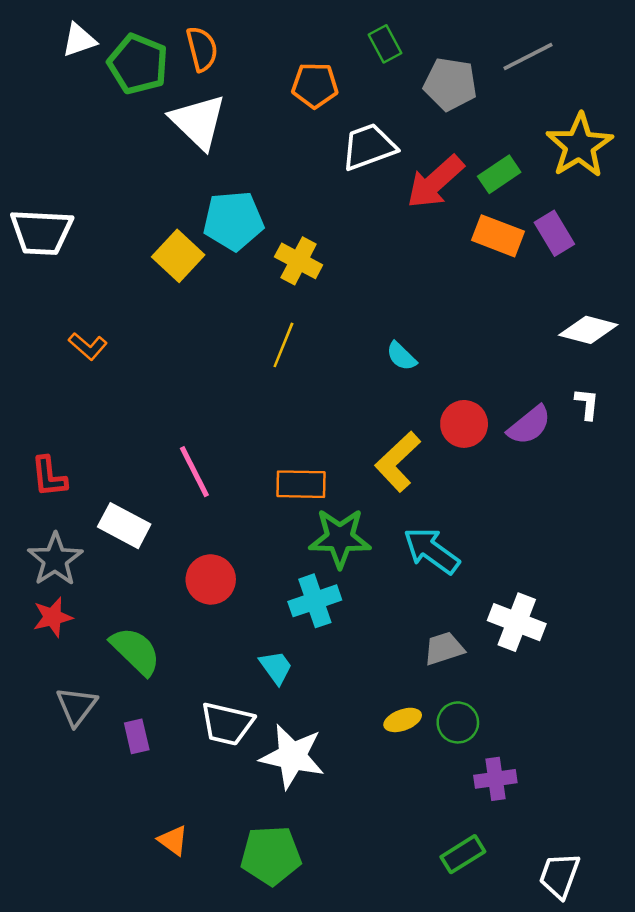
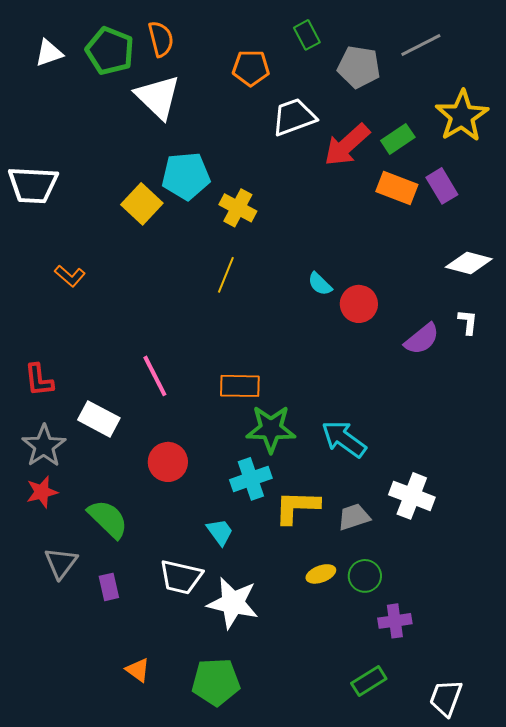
white triangle: (79, 40) -> (49, 53), moved
red circle: (464, 424) -> (359, 304), moved
yellow L-shape: (398, 462) -> (297, 507), moved, turned 45

